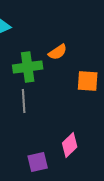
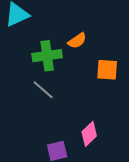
gray line: (24, 101) -> (43, 90), turned -45

